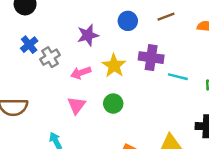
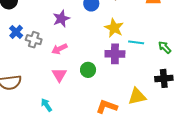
gray cross: (50, 57) -> (34, 40), turned -35
purple cross: (151, 58) -> (115, 54), moved
yellow star: (114, 66) -> (114, 28), moved

